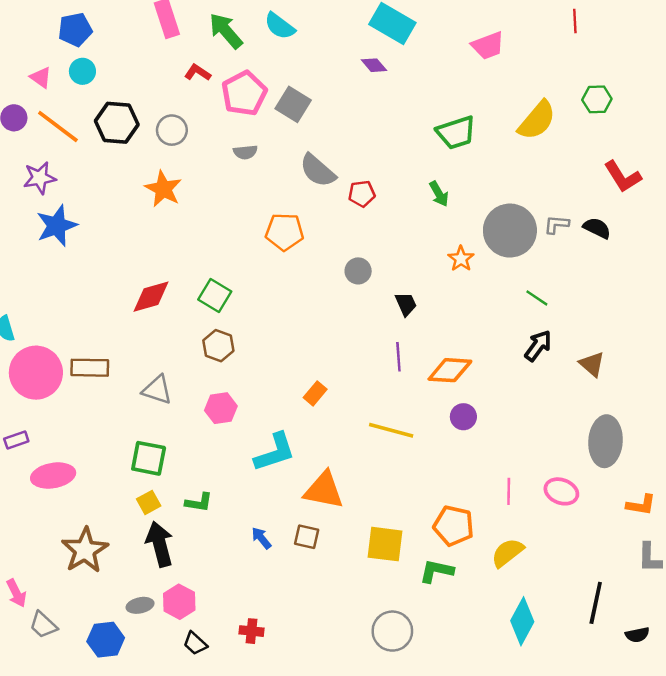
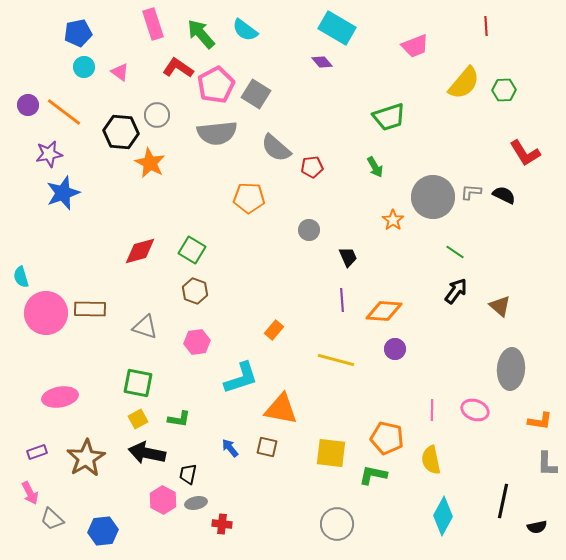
red L-shape: (198, 73) -> (178, 68), size x1.4
pink triangle: (41, 77) -> (120, 72), moved
yellow semicircle: (537, 120) -> (464, 83), moved
black hexagon: (117, 123) -> (121, 132), moved
gray semicircle: (245, 152) -> (217, 133), size x2.0
purple rectangle: (16, 440) -> (37, 452), moved
black arrow: (160, 544) -> (147, 453), turned -63
yellow semicircle: (507, 553) -> (431, 460), turned -64
gray ellipse: (140, 605) -> (196, 503), moved
black trapezoid: (195, 643) -> (188, 474), moved, turned 60

